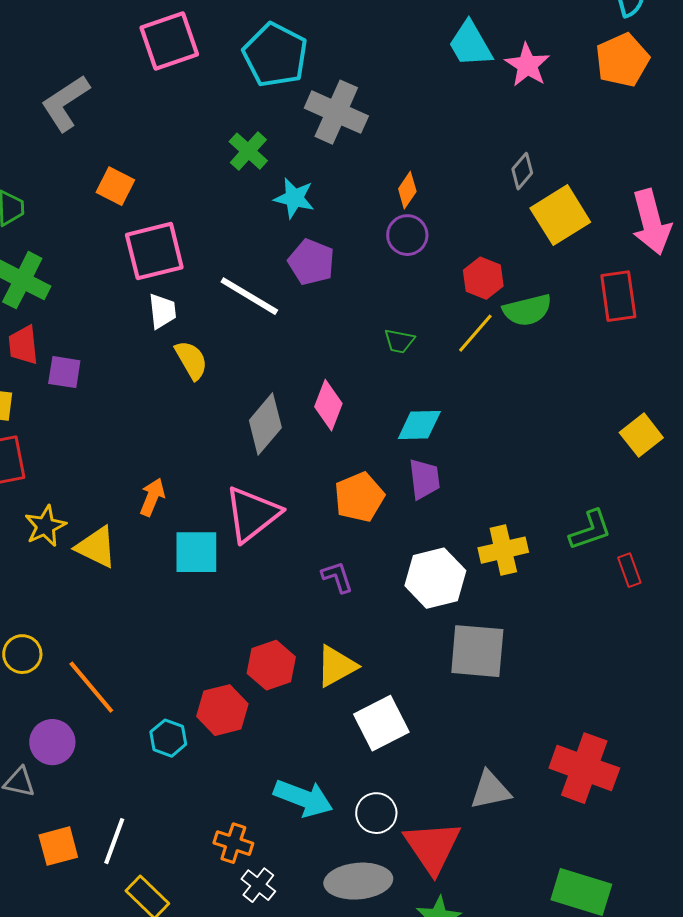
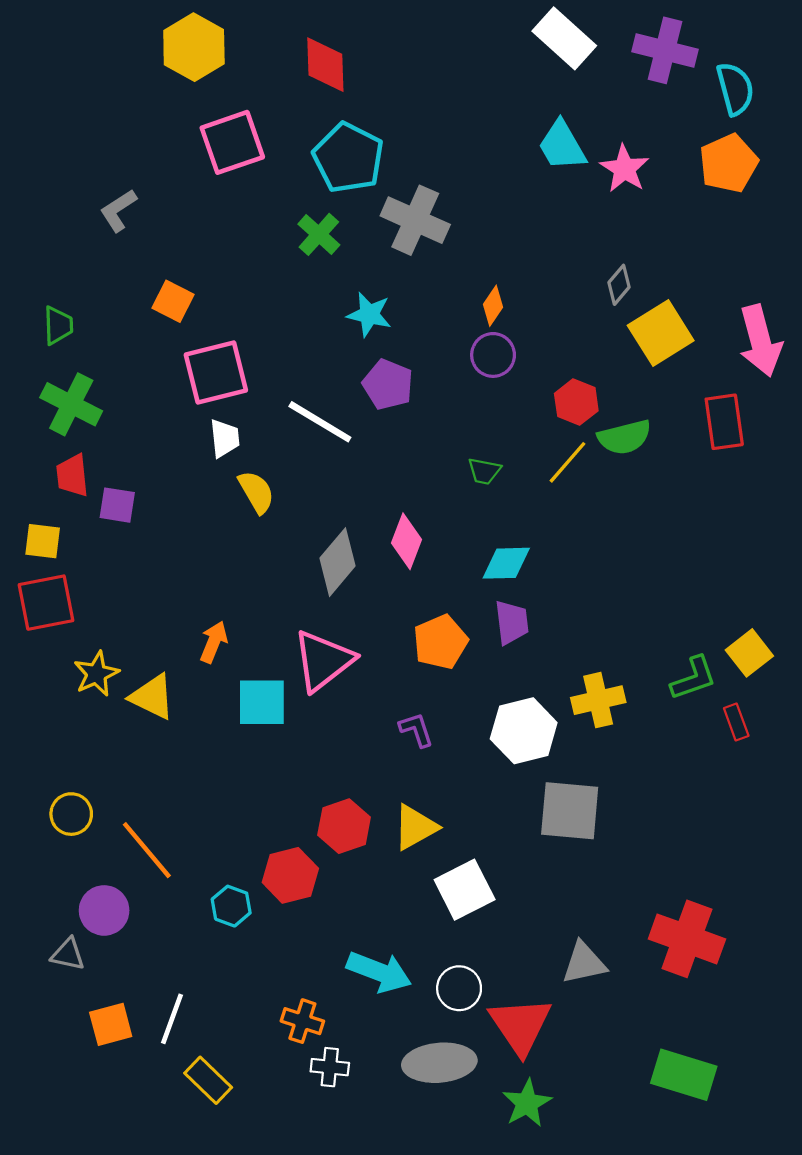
gray L-shape: (65, 103) -> (118, 210), size x0.7
green cross: (248, 151) -> (319, 234), moved
yellow square: (641, 435) -> (749, 653), moved
white cross: (258, 885) -> (330, 1067), turned -32

